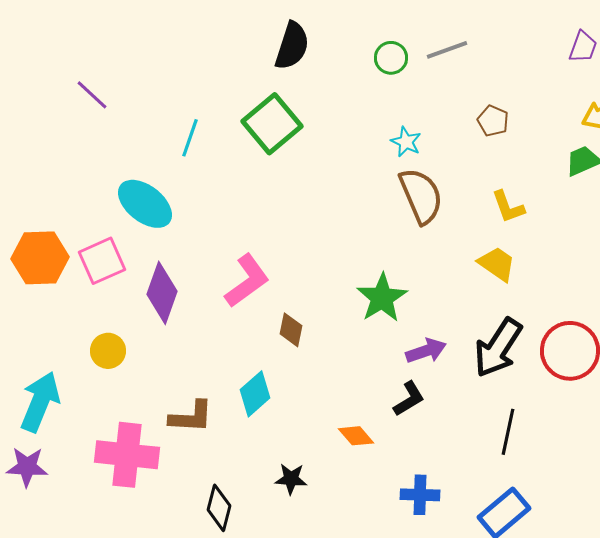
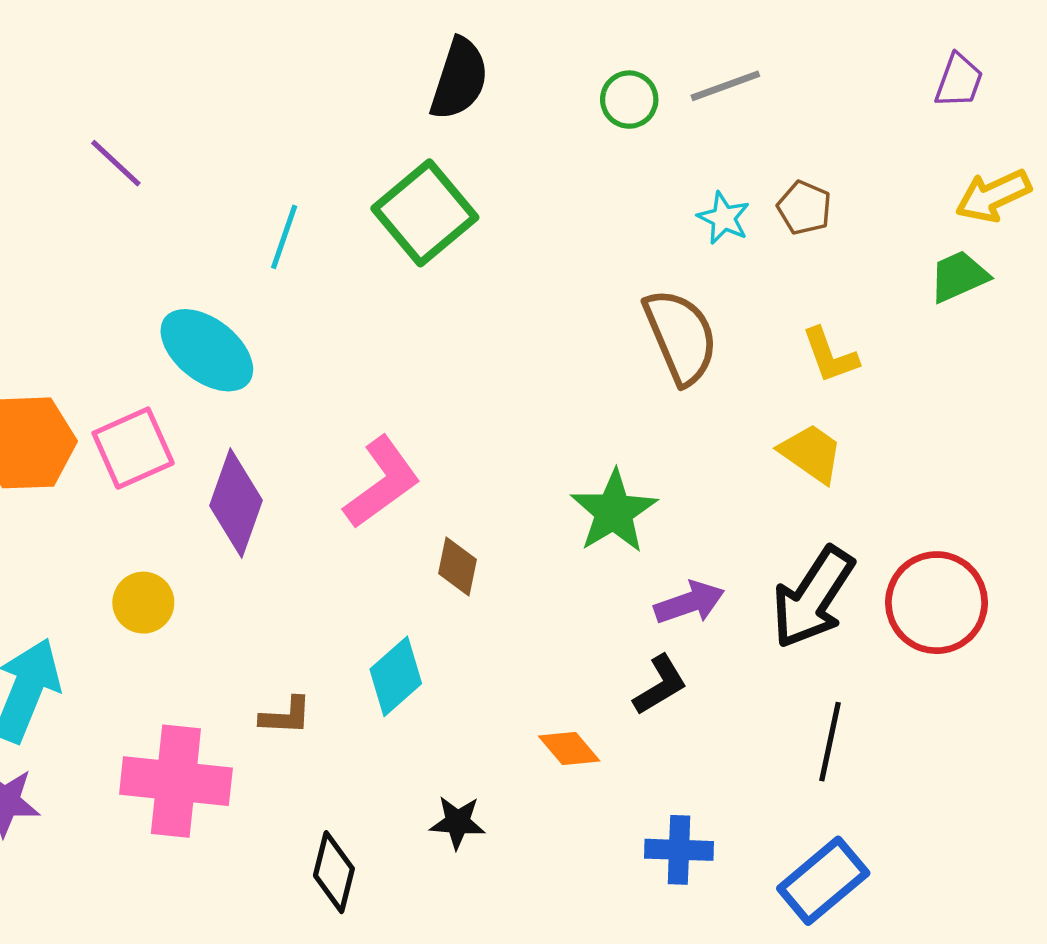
cyan star: (406, 142) -> (724, 218), moved
brown L-shape: (191, 417) -> (286, 716), size x0.7

